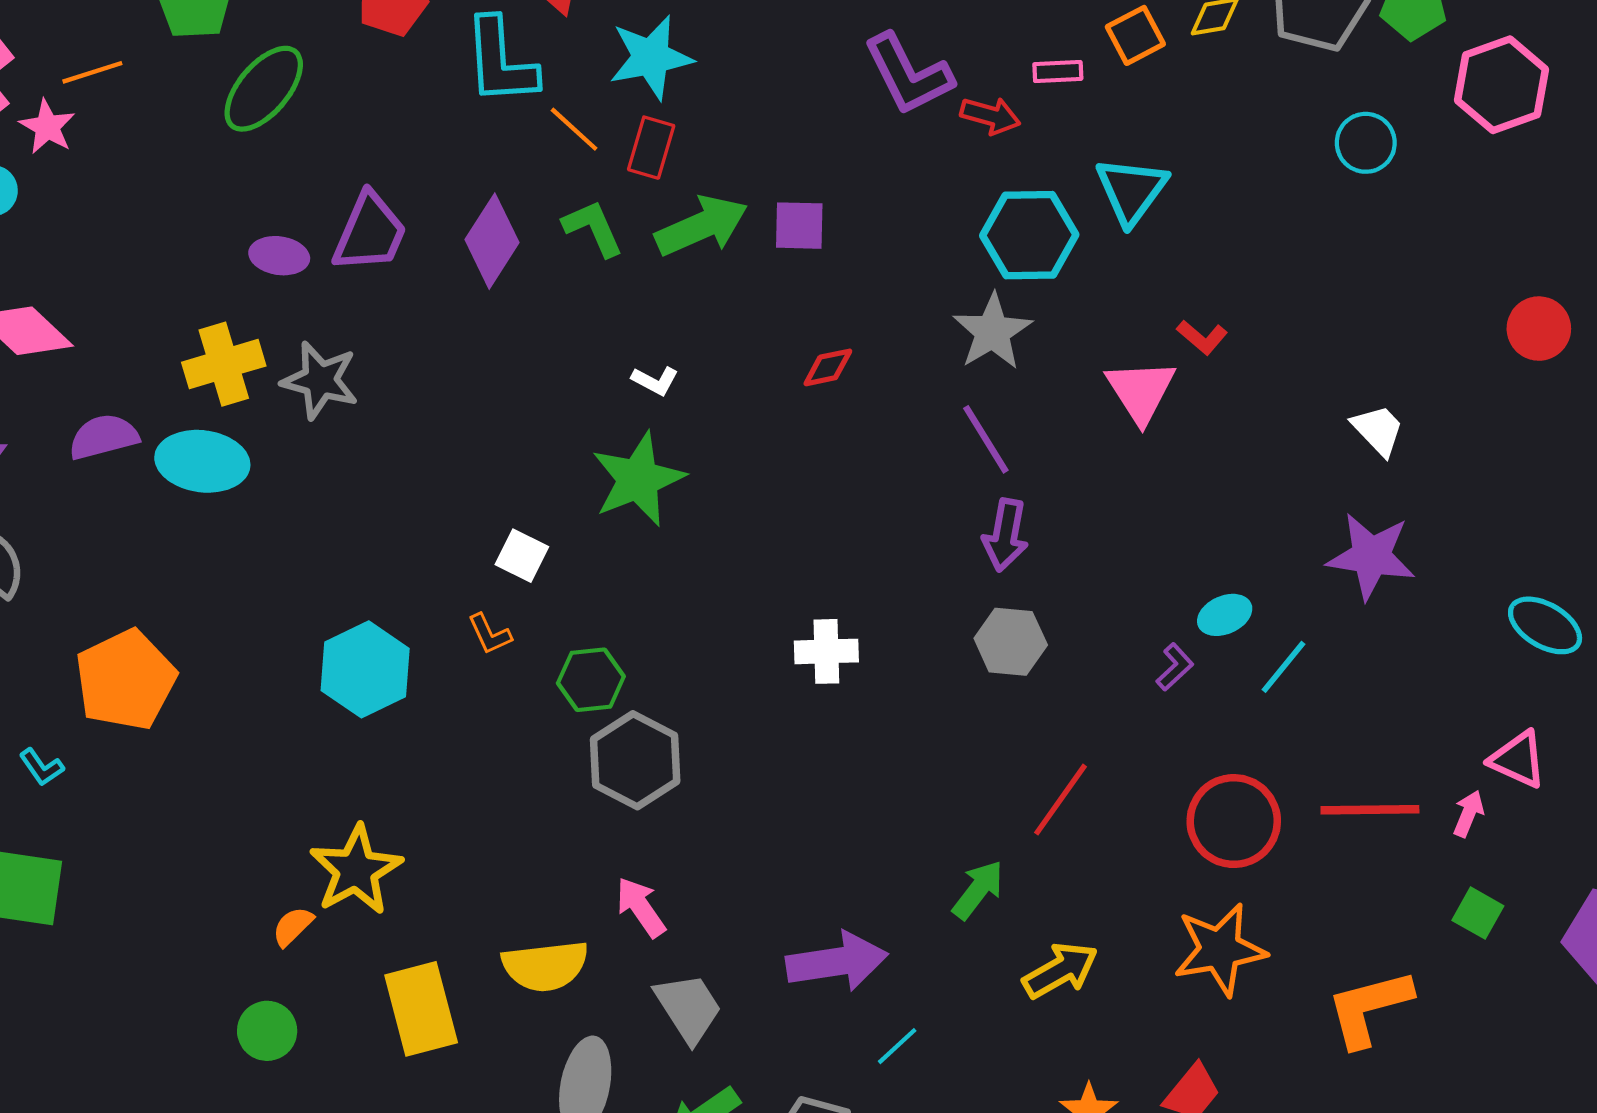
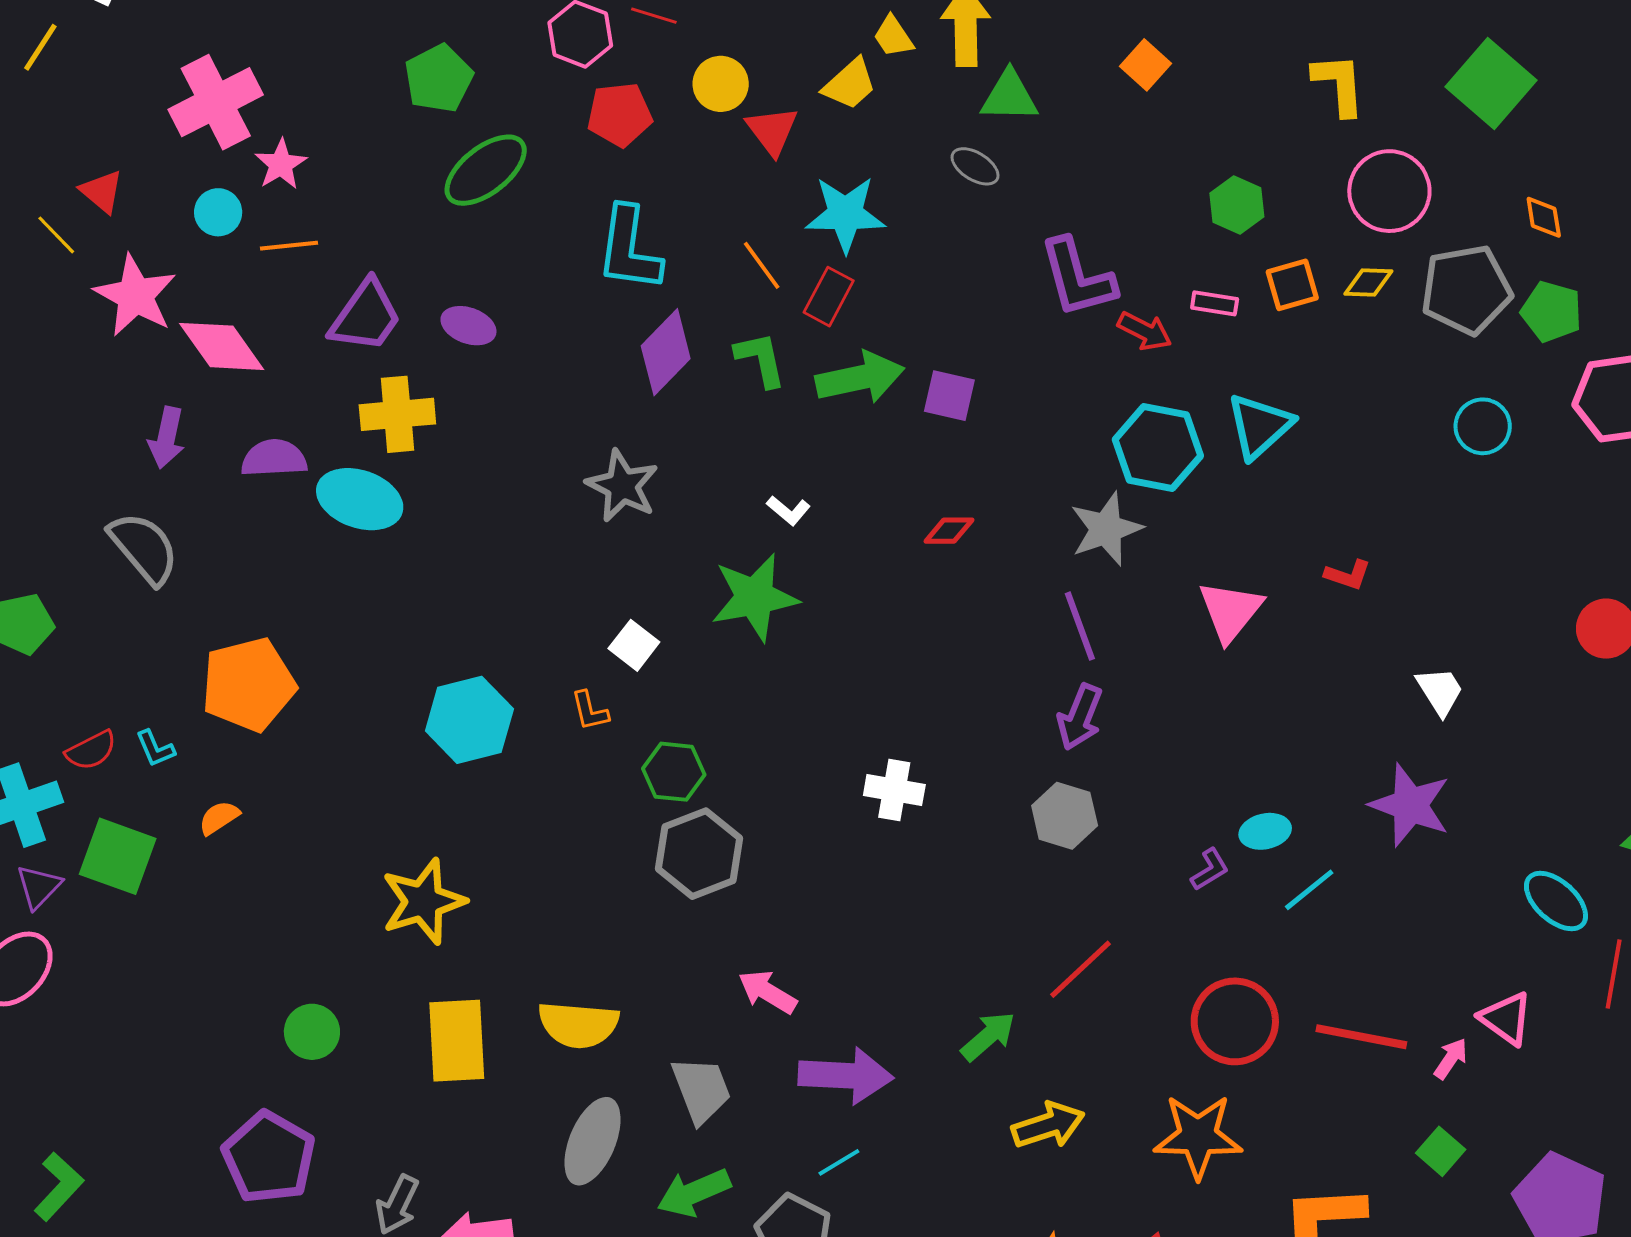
cyan L-shape: (500, 61) -> (629, 249), moved
orange line: (92, 72) -> (289, 246), moved
purple trapezoid: (370, 233) -> (366, 316), moved
red L-shape: (1202, 337) -> (1348, 575), moved, turned -33
gray star: (320, 380) -> (622, 486), moved
pink arrow: (641, 907) -> (768, 992), moved, turned -36
orange semicircle: (293, 926) -> (219, 818), moved
cyan line: (897, 1046) -> (839, 1162), moved

